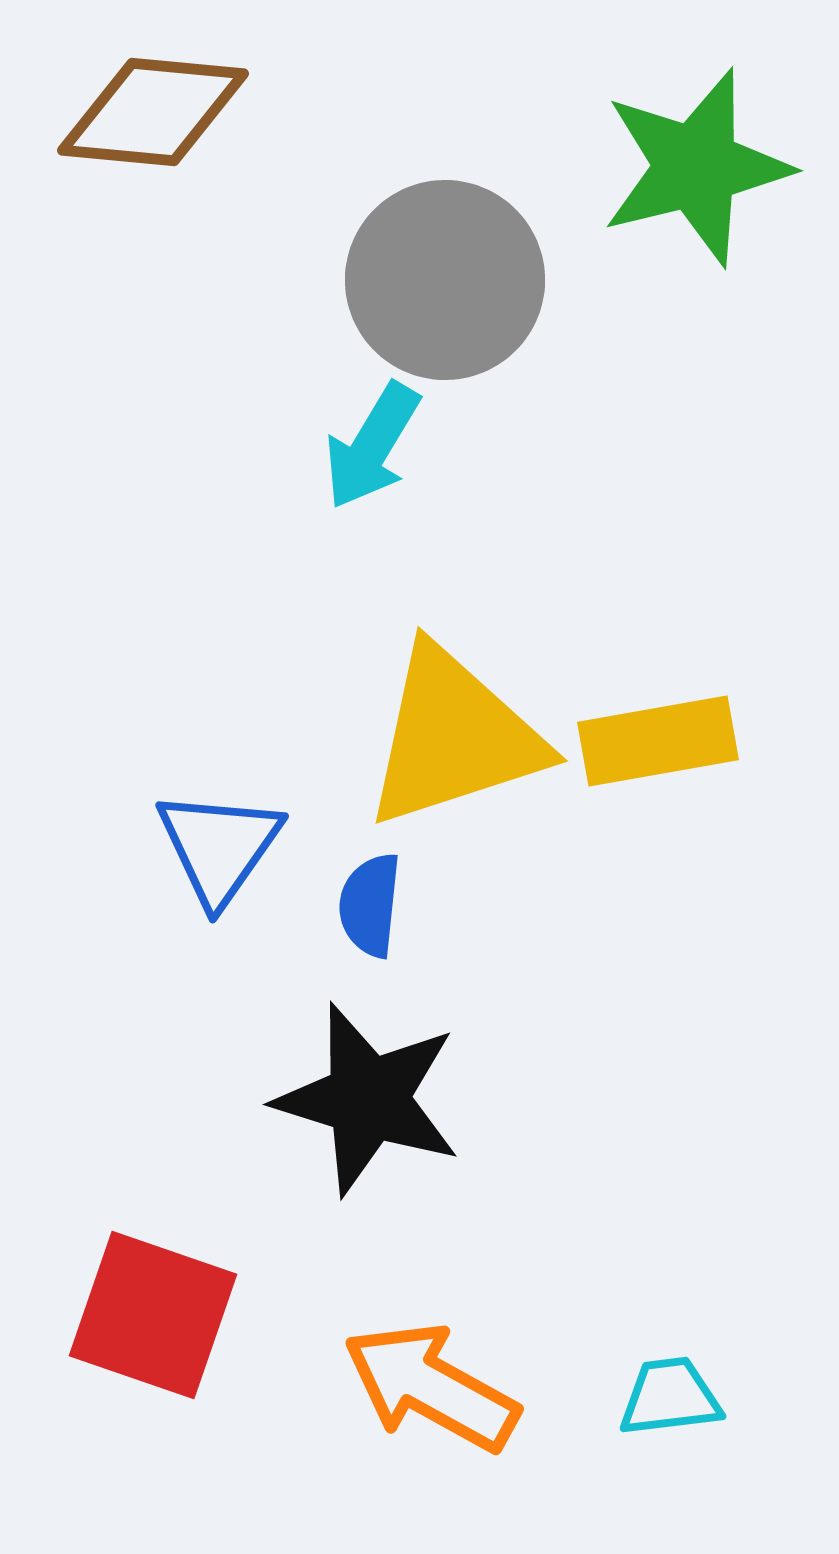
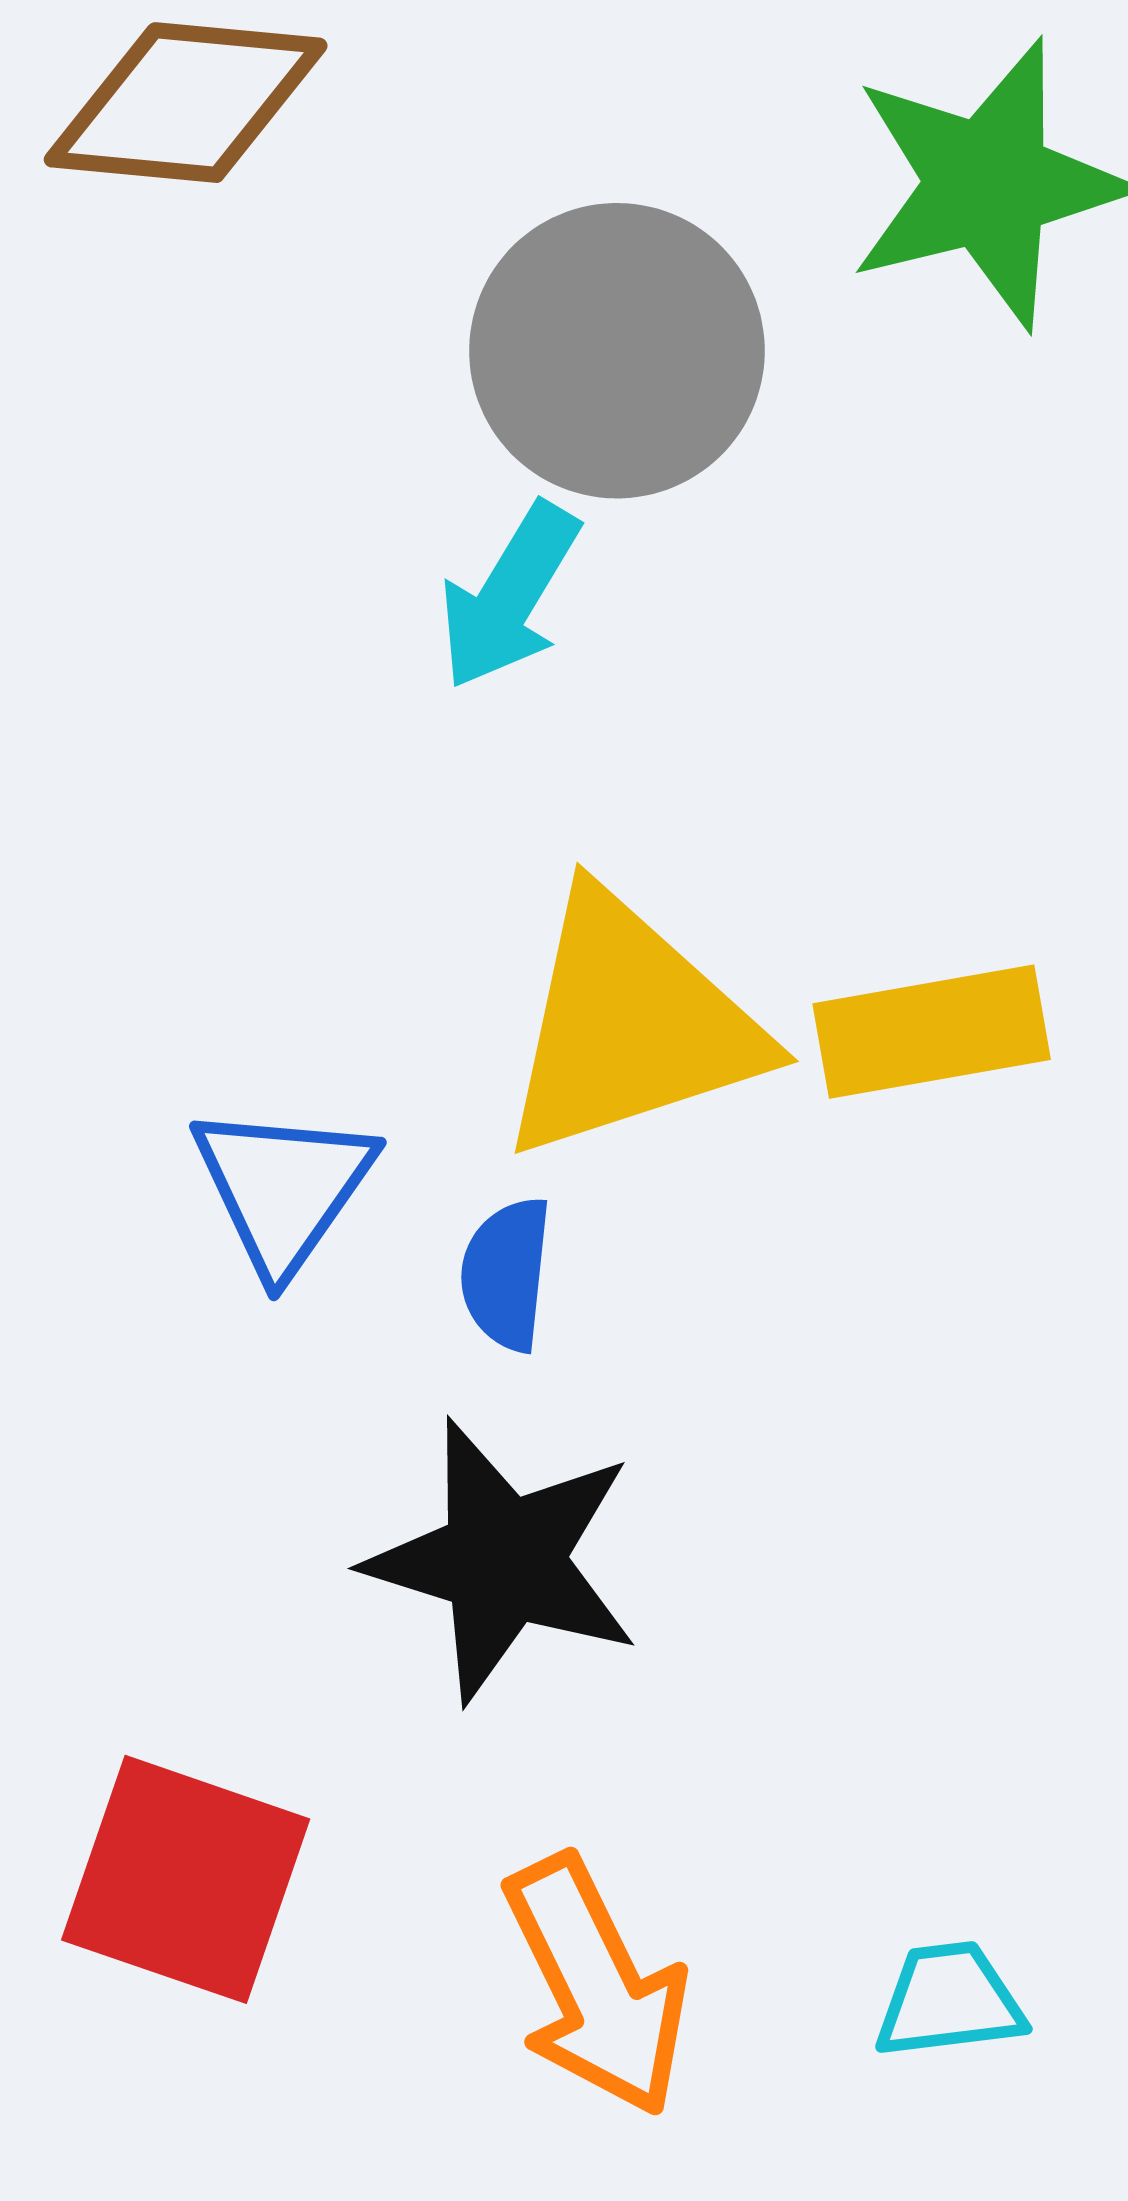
orange arrow: (431, 1387) -> (596, 1986), turned -145

